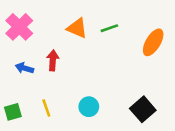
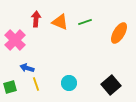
pink cross: (19, 27) -> (15, 40), moved
red arrow: (53, 60) -> (36, 19), moved
blue arrow: (24, 68) -> (27, 68), moved

